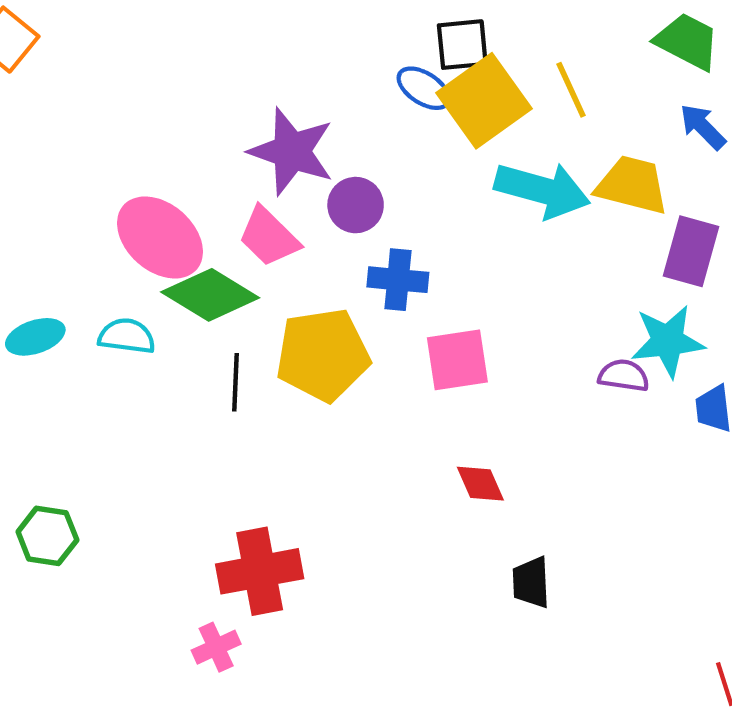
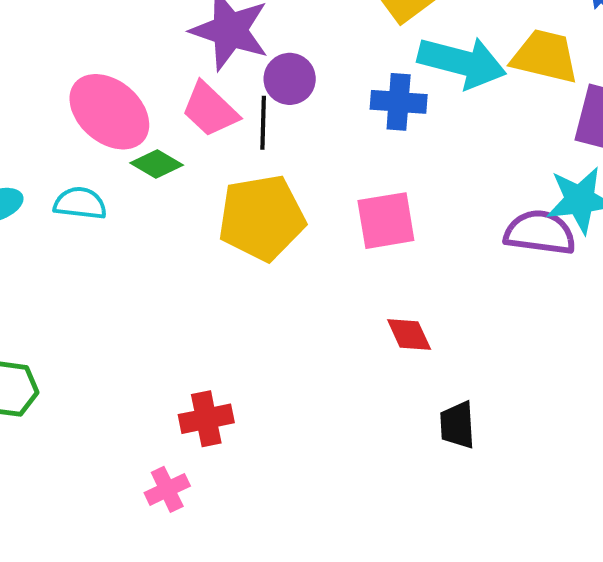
blue cross: (398, 280) -> (399, 102), moved
green diamond: (210, 295) -> (157, 164), size x0.6
purple semicircle: (624, 376) -> (540, 233), size x1.5
black line: (236, 382) -> (263, 123), moved
red cross: (260, 571) -> (206, 419), size x0.7

